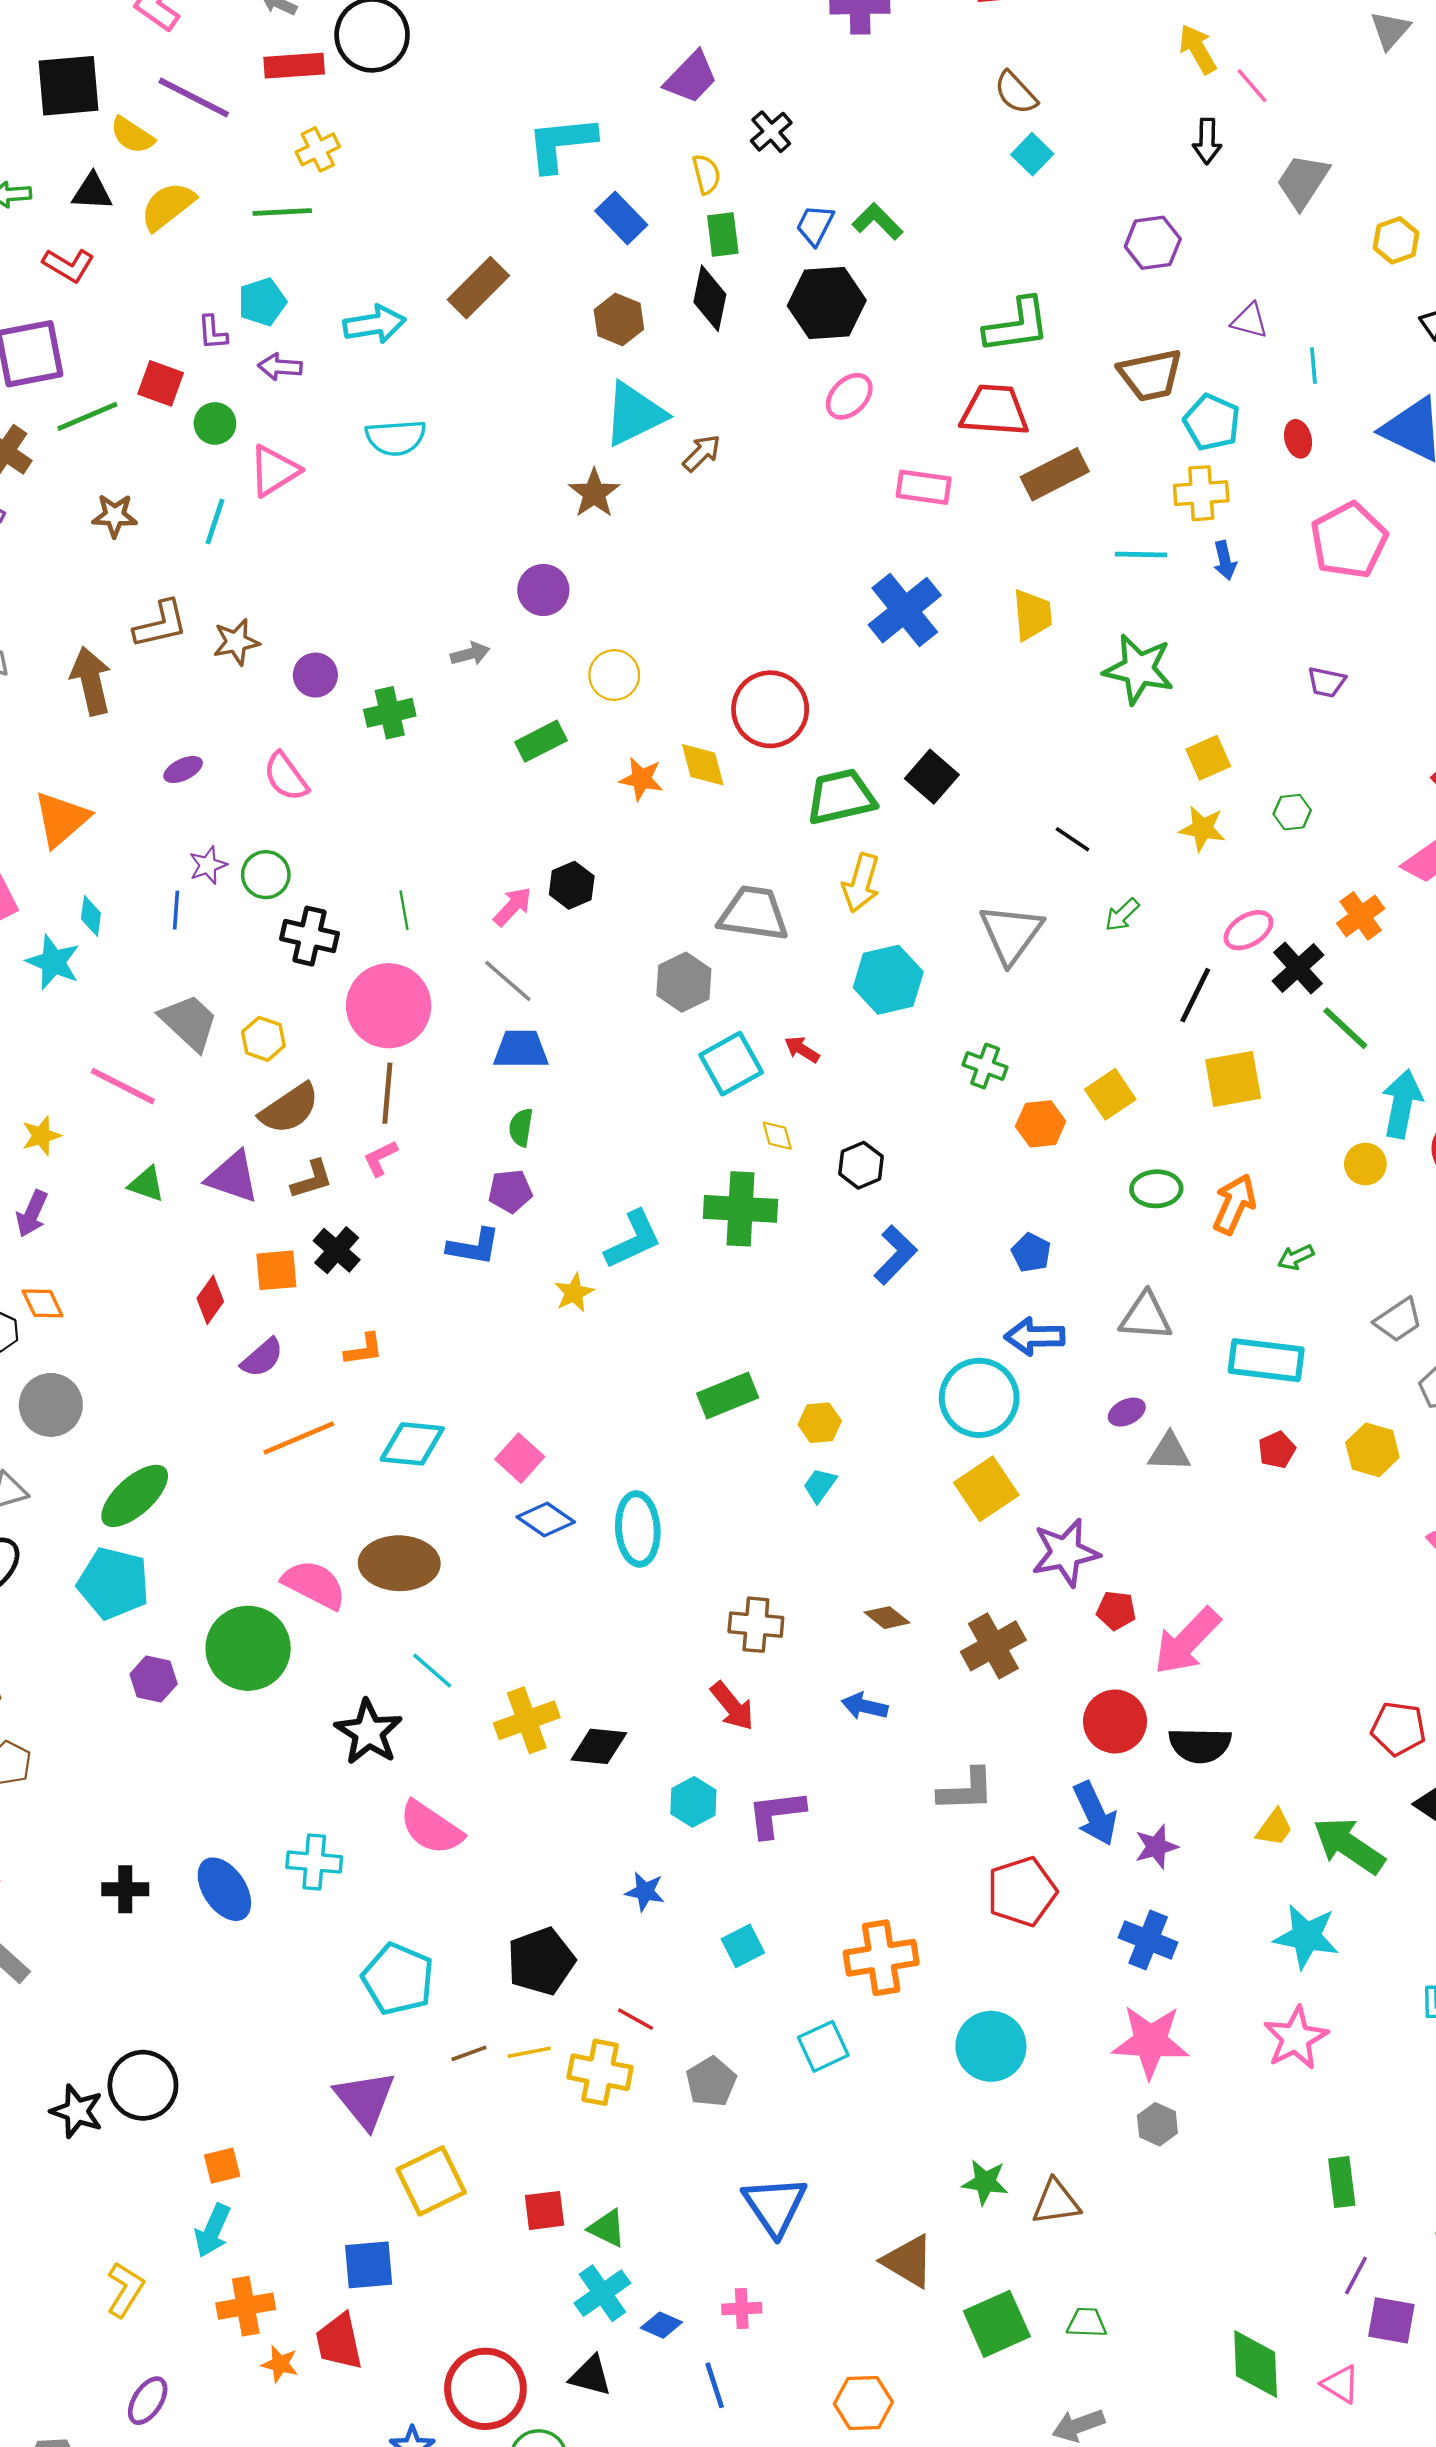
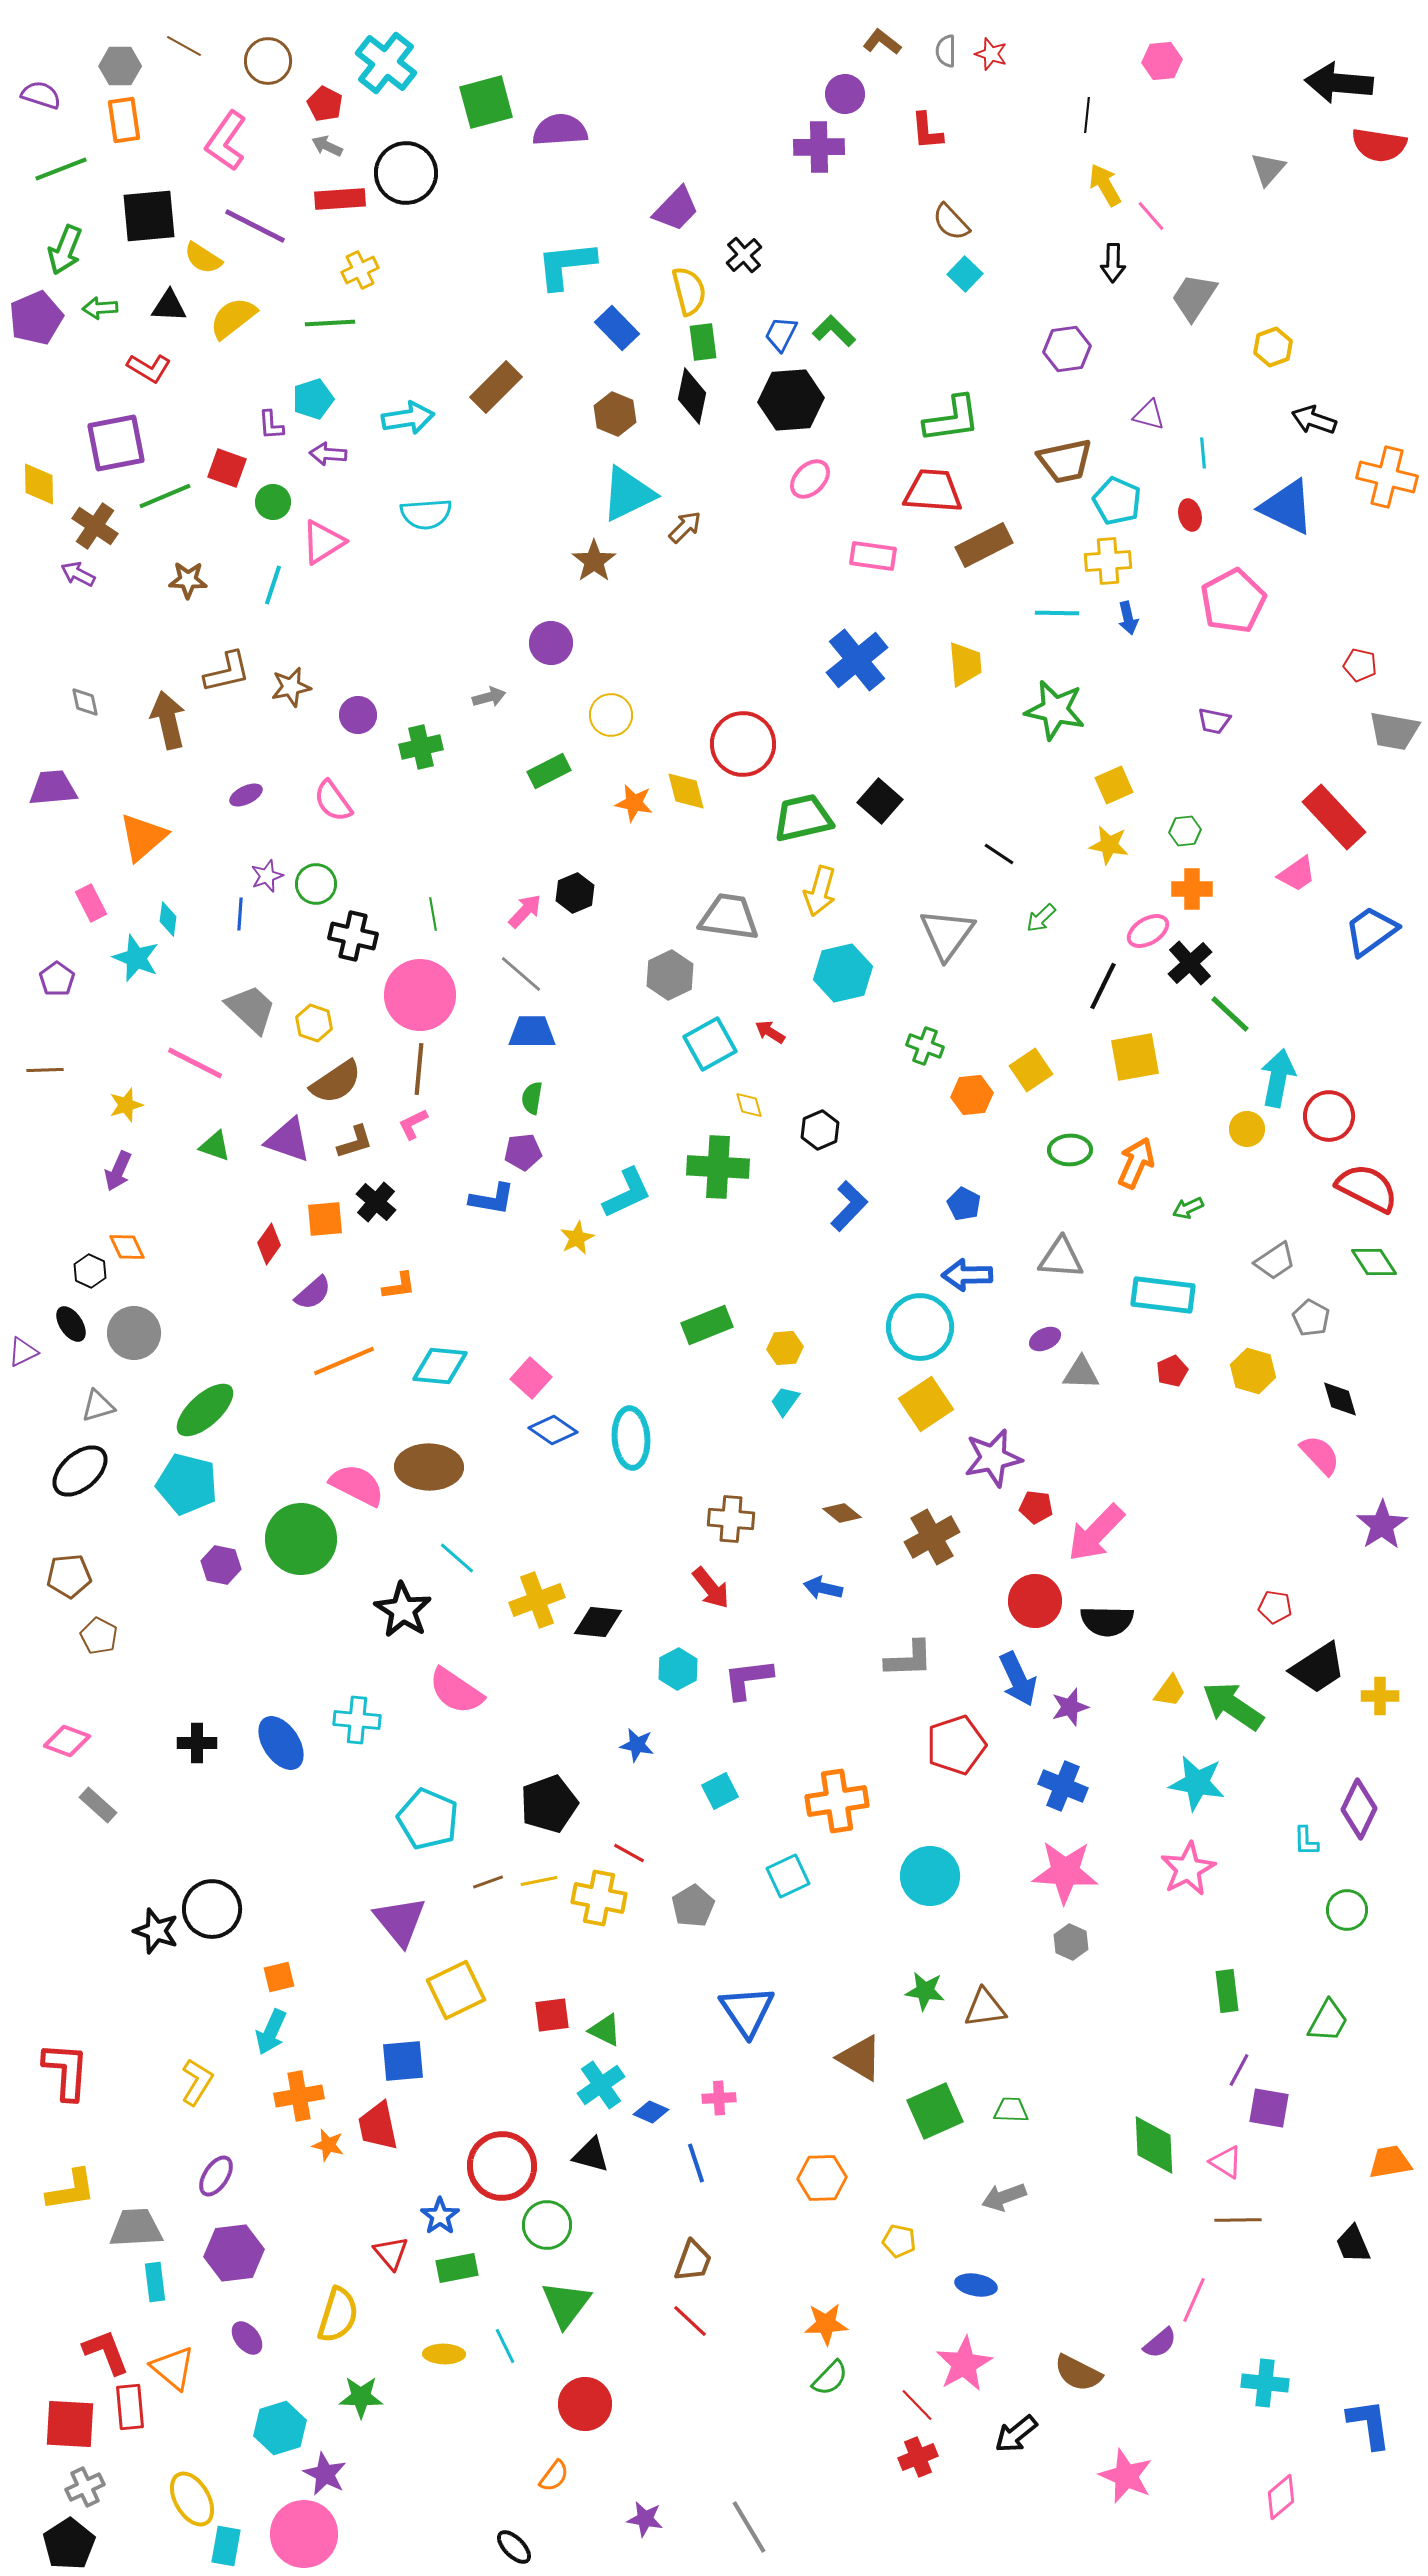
yellow semicircle: (706, 174) -> (689, 291), size x1.4
orange cross: (1361, 916) -> (1192, 889), moved, turned 36
red pentagon: (1398, 1729) -> (1275, 1607), size x0.7

